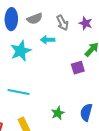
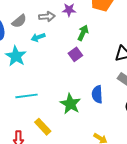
gray arrow: (62, 23) -> (47, 17), turned -49
green star: (58, 113) -> (70, 104), size x1.5

